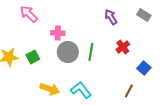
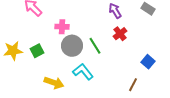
red cross: (123, 47) -> (120, 34), moved
green line: (91, 52) -> (95, 46), turned -42
cyan L-shape: (81, 90) -> (83, 72), moved

